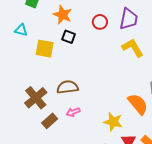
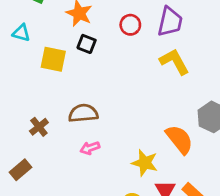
brown cross: (36, 98) -> (39, 127), size x0.6
brown rectangle: (50, 121) -> (21, 170), moved

